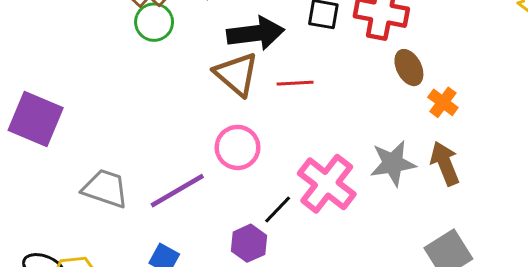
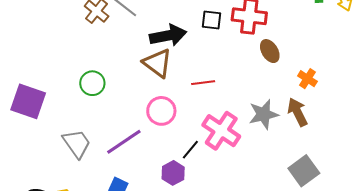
green circle: (154, 22) -> (92, 83), moved
red line: (295, 83) -> (203, 83), moved
orange cross: (443, 102) -> (307, 79), moved
gray trapezoid: (105, 188) -> (77, 144), turned 40

